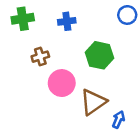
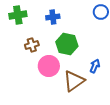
green hexagon: (100, 55) -> (67, 44), moved
blue arrow: (118, 120) -> (95, 66), moved

